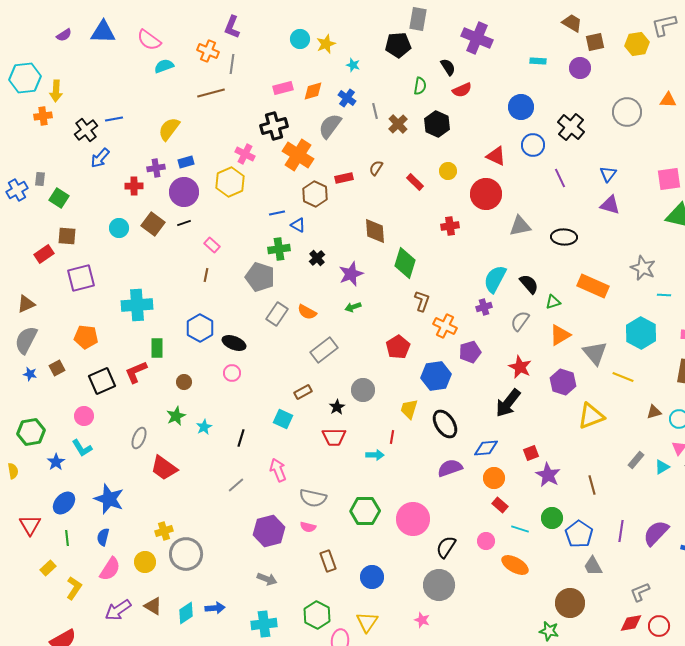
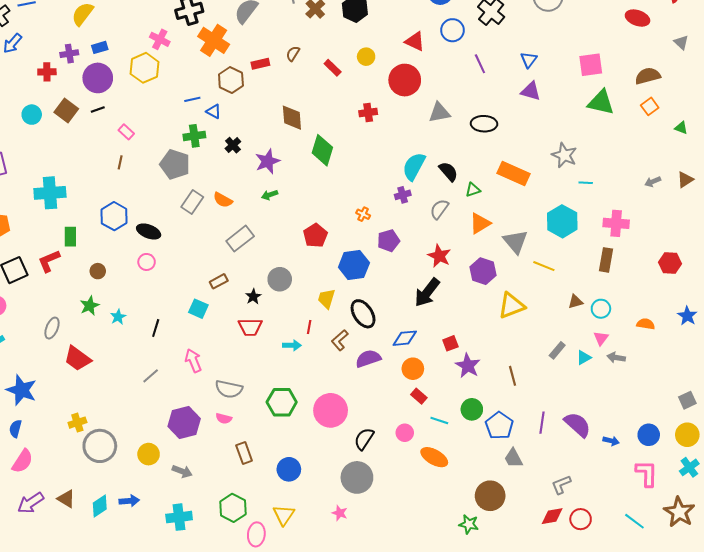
brown L-shape: (422, 301) -> (340, 340), moved, turned -150
orange cross: (445, 326) -> (363, 214), size x0.6
purple semicircle: (656, 533) -> (578, 425), turned 88
yellow circle: (145, 562) -> (149, 454), moved

